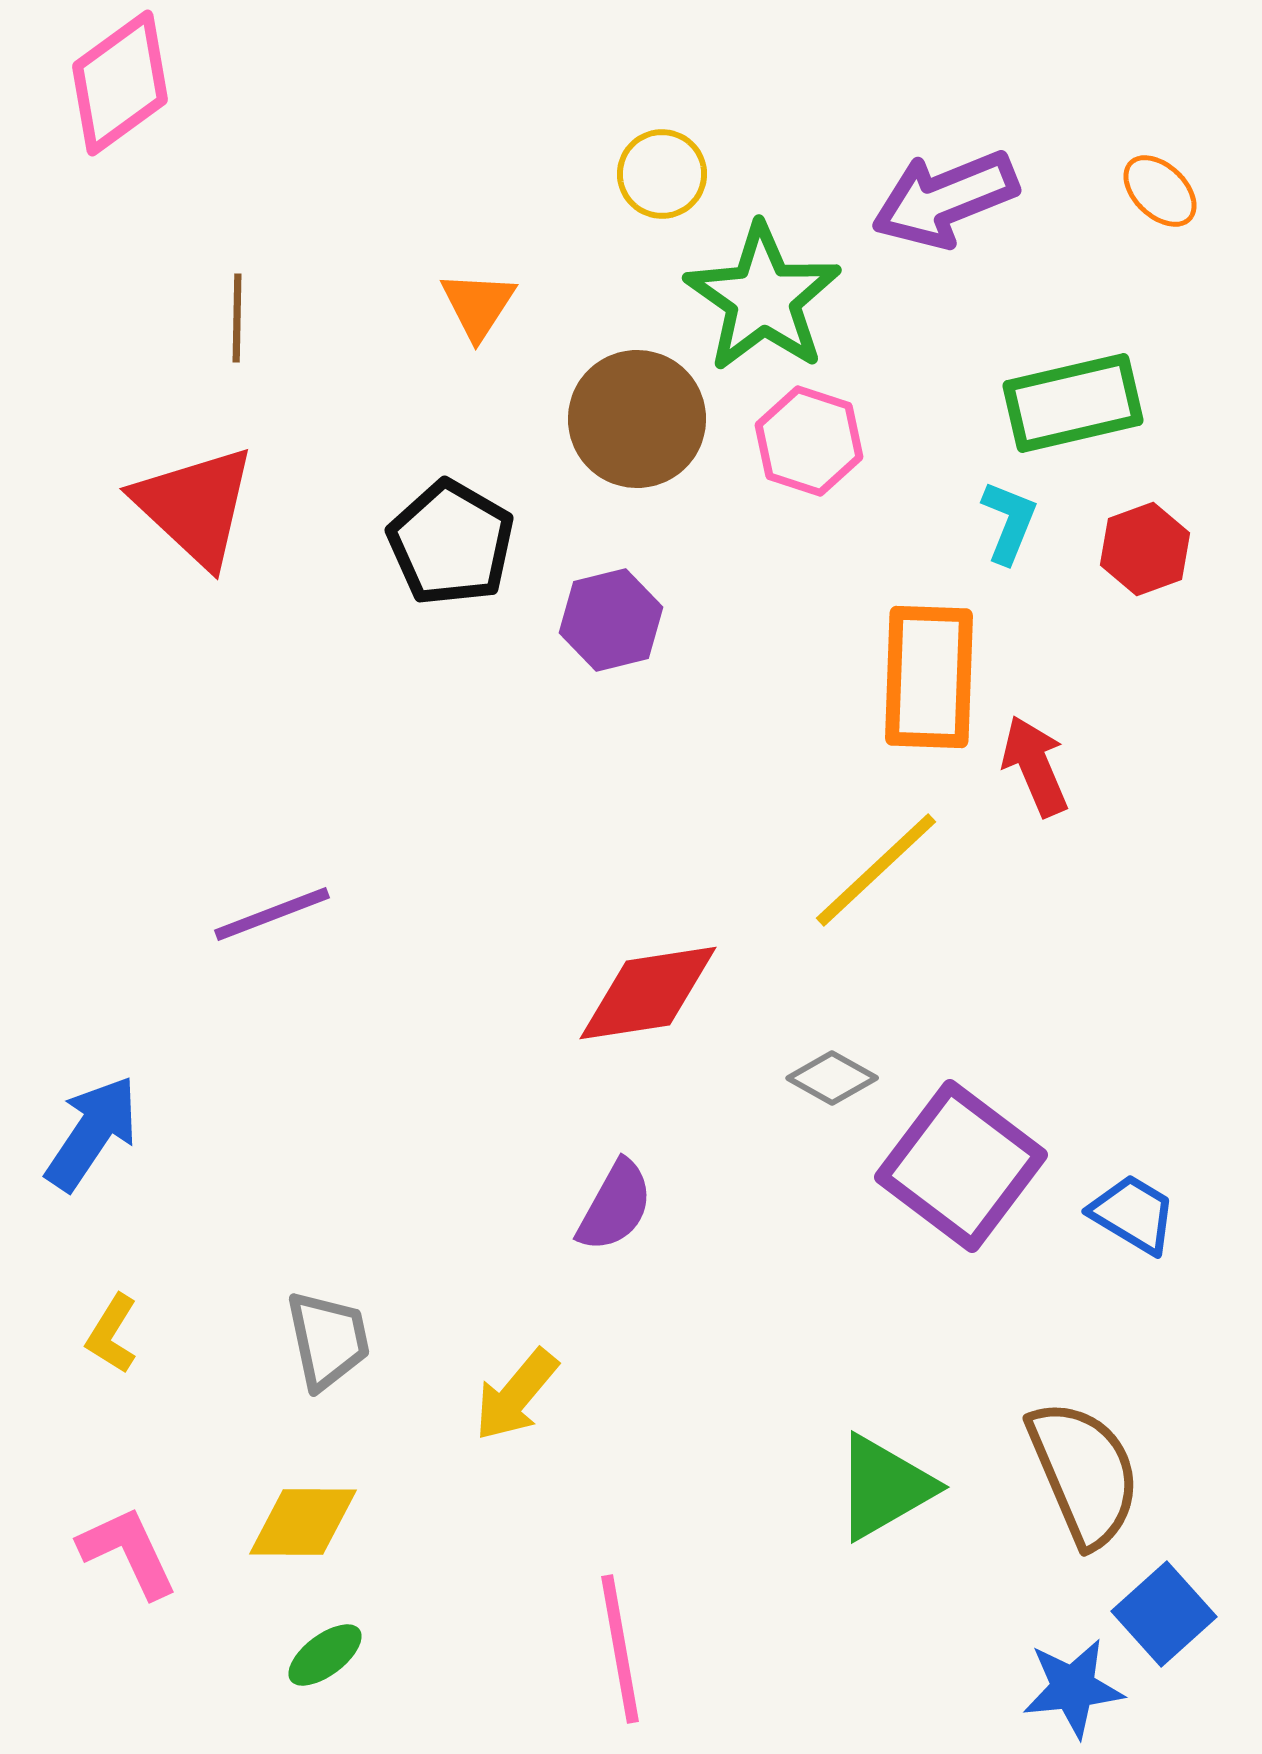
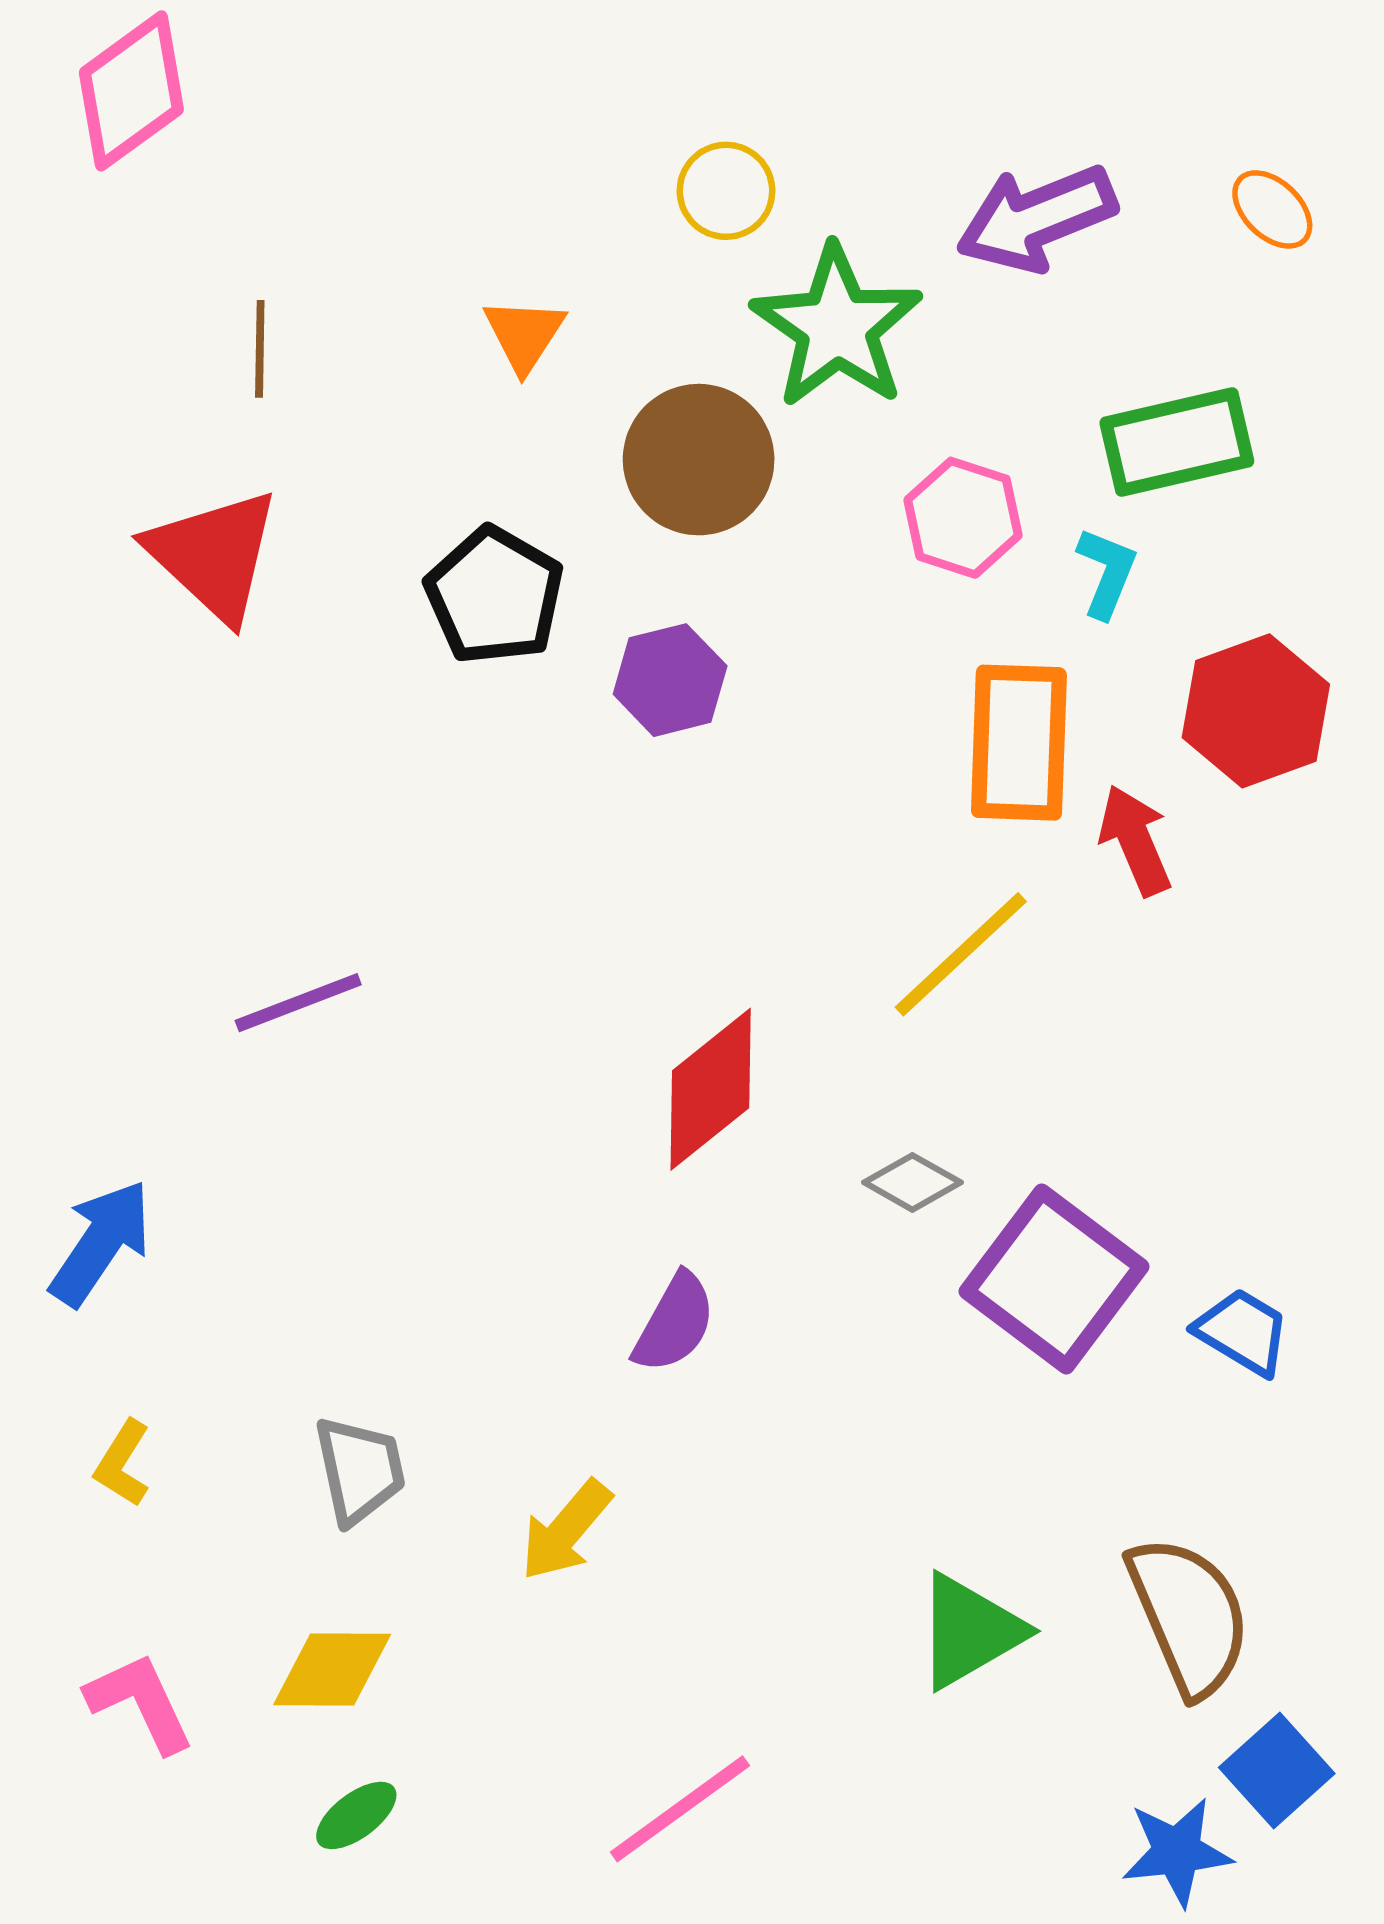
pink hexagon: (809, 441) -> (963, 518), moved
red hexagon: (1145, 549) -> (1256, 711), moved, size x1.5
red diamond: (648, 993) -> (711, 1089), turned -30
pink line: (620, 1649) -> (680, 1809), turned 64

